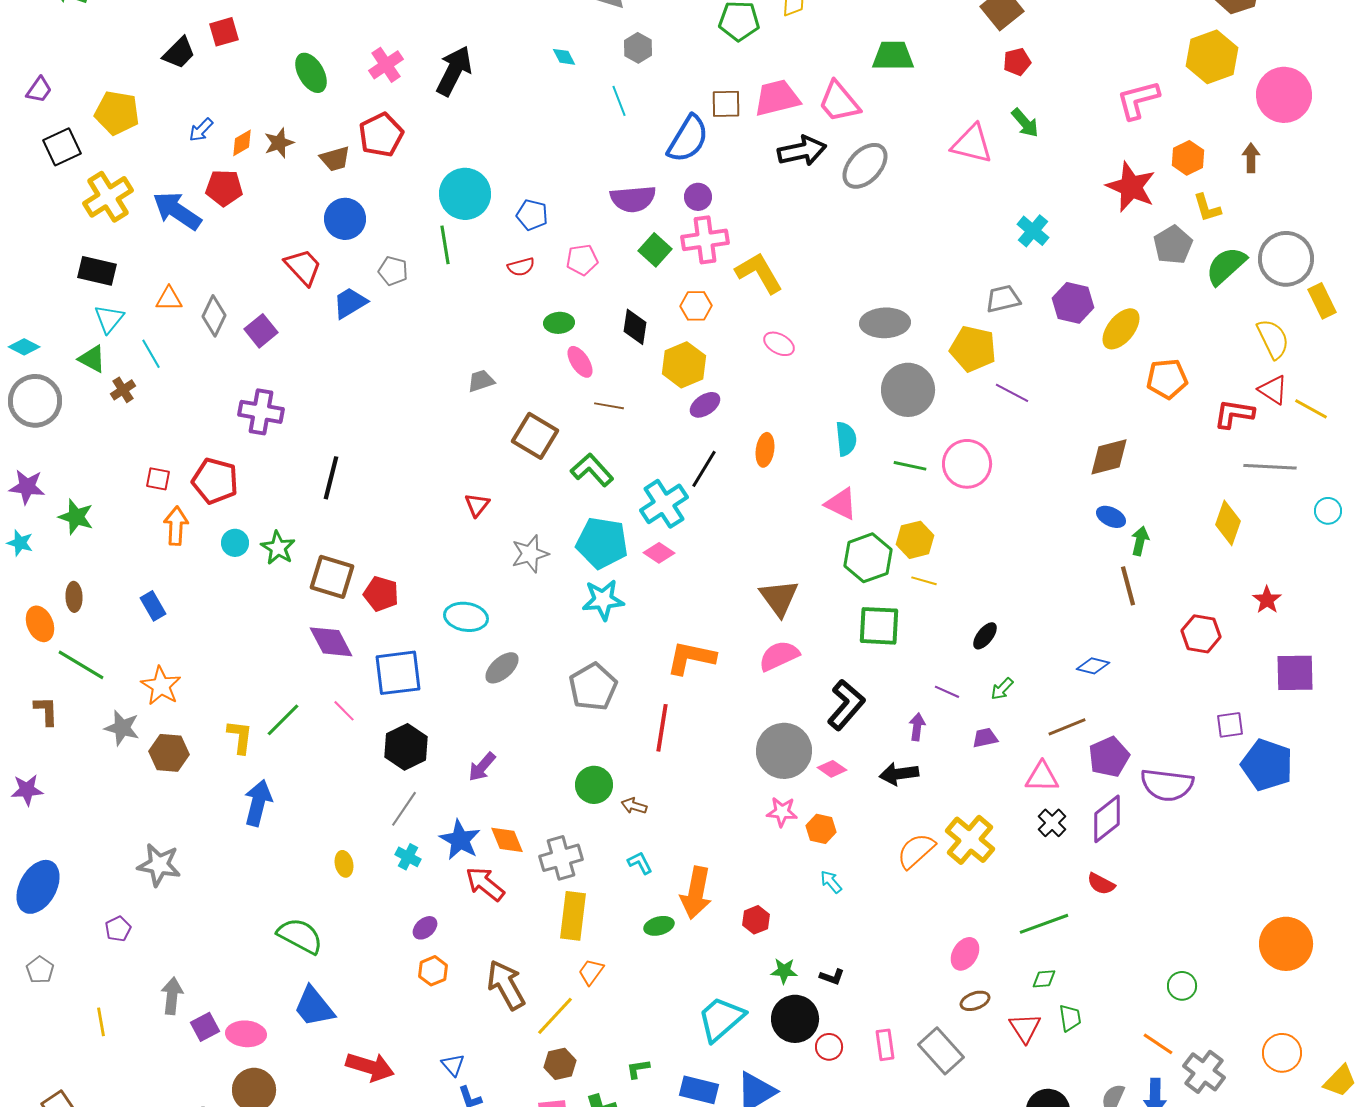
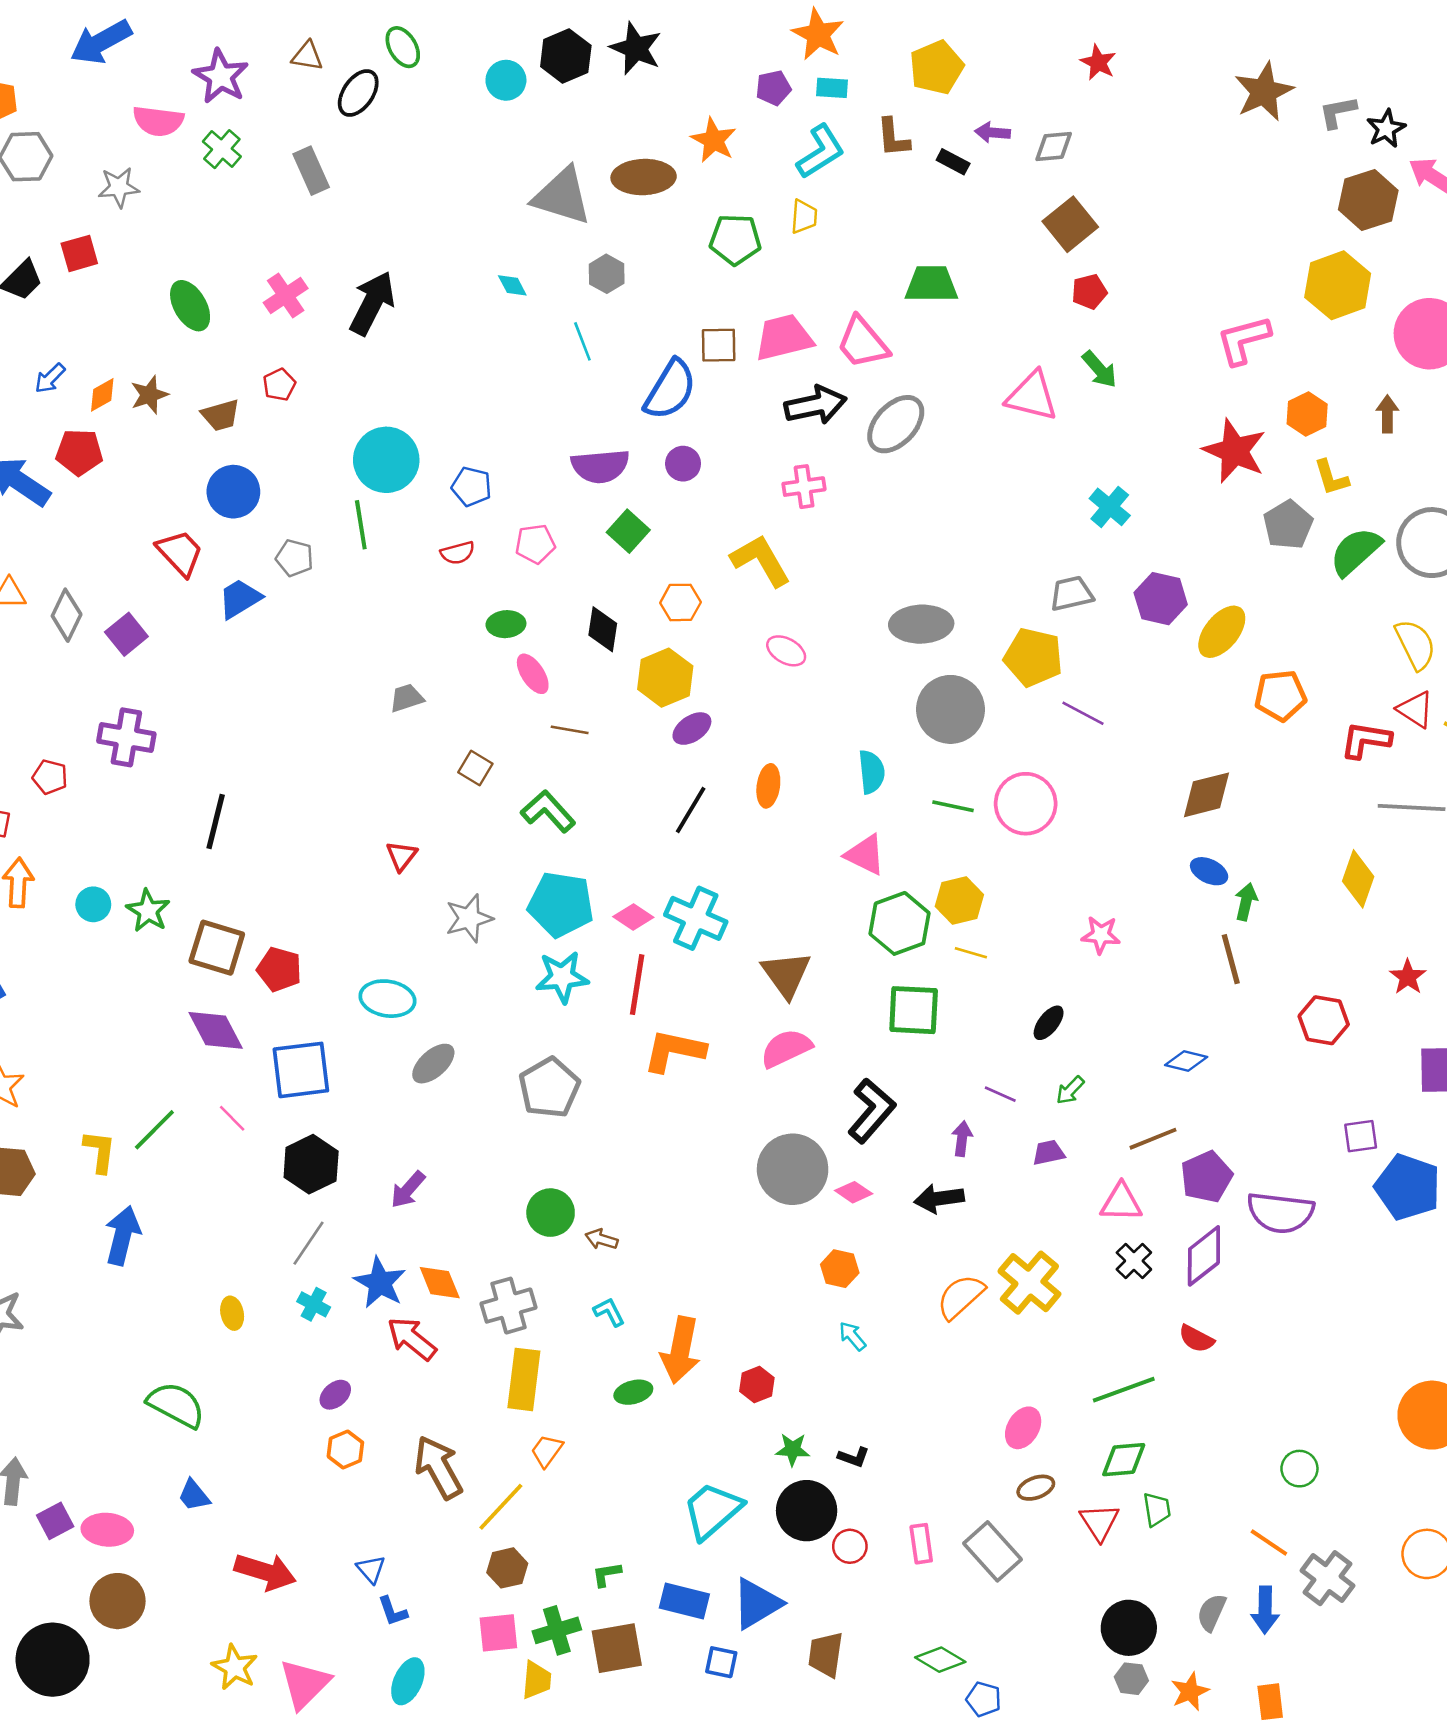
red pentagon: (381, 135) -> (279, 385), size x0.6
pink cross: (705, 240) -> (804, 487), moved, size x0.7
brown square: (535, 436) -> (475, 768), size x0.6
red pentagon: (215, 481) -> (50, 777), moved, size x0.6
cyan cross: (664, 504) -> (696, 918), moved, turned -33
red line: (662, 728) -> (637, 985), moved
pink star: (782, 812) -> (1101, 935), moved
green diamond: (1044, 979) -> (1124, 1460), size x1.5
blue trapezoid: (314, 1007) -> (194, 1495), size x0.6

